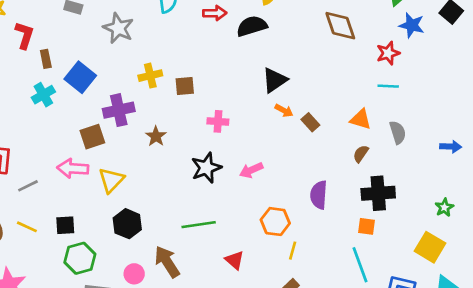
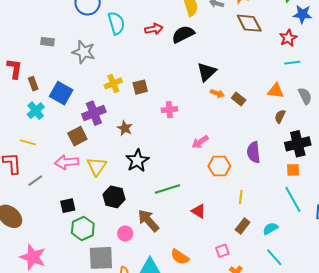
black star: (206, 168) -> (137, 161), moved
orange hexagon: (275, 222) -> (219, 166), moved
yellow line: (27, 227) -> (28, 142), moved

